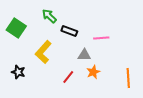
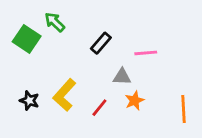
green arrow: (49, 16) -> (55, 22), moved
black rectangle: (69, 31) -> (101, 43), turned -70
yellow L-shape: (43, 52) -> (64, 95), moved

